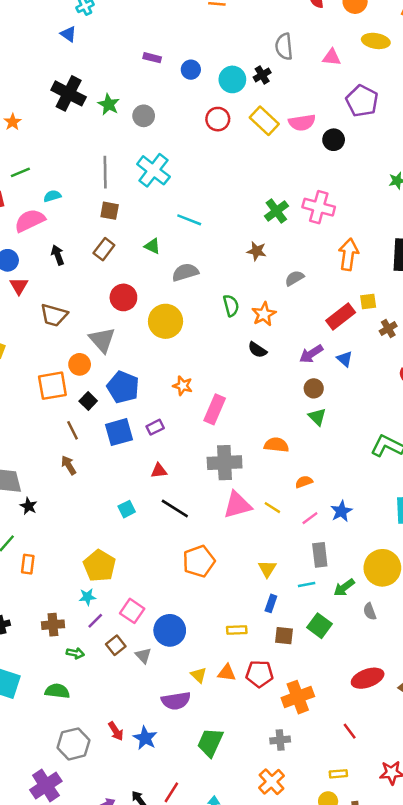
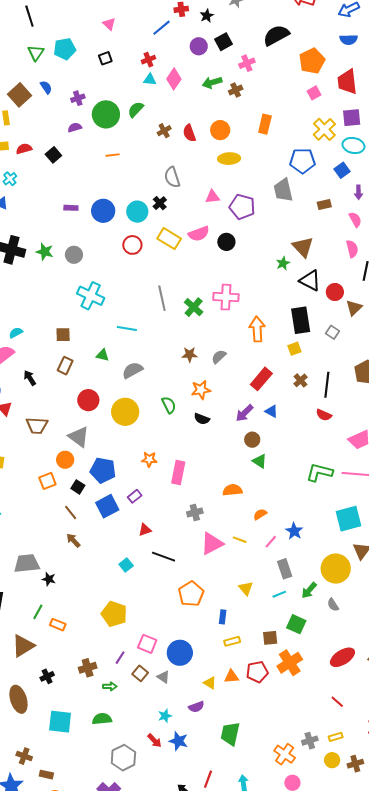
yellow ellipse: (376, 41) -> (229, 159), moved
pink triangle: (332, 57) -> (212, 197), moved
blue circle: (191, 70) -> (103, 211), size x1.5
gray line: (105, 172) -> (162, 298), moved
brown star: (257, 251) -> (190, 355), moved
yellow square: (368, 302) -> (294, 349), moved
green semicircle: (231, 306) -> (169, 405), moved
orange star: (264, 314) -> (201, 390), turned 30
orange square: (52, 386) -> (47, 481), size x0.7
gray cross: (225, 463) -> (195, 512), size x0.6
orange rectangle: (28, 564) -> (58, 625), turned -63
cyan star: (87, 597) -> (165, 716), moved
blue rectangle: (271, 603) -> (223, 617), moved
orange cross: (298, 697) -> (290, 663), moved
purple semicircle: (176, 701) -> (196, 707), size x0.7
gray cross: (280, 740) -> (310, 741), moved

